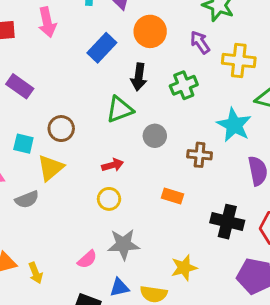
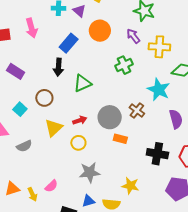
black arrow: (139, 77) -> (58, 67), moved
gray circle: (155, 136) -> (110, 117), moved, size x1.5
cyan square: (23, 144) -> (20, 109), turned 32
brown cross: (200, 155) -> (137, 111), turned 35
yellow triangle: (51, 168) -> (54, 128), moved
pink semicircle: (87, 259) -> (51, 186), moved
yellow star: (184, 268) -> (130, 186), turned 30

